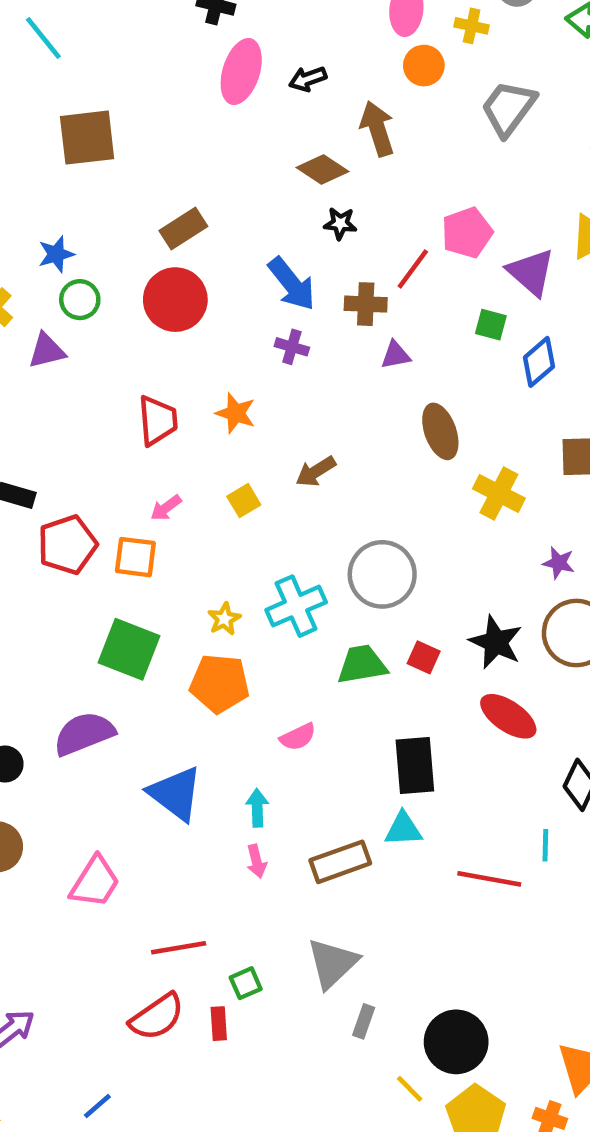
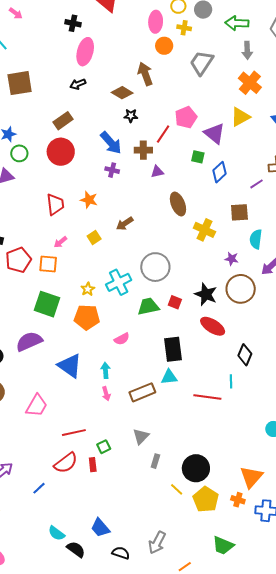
black arrow: (308, 79) -> (78, 84), moved
gray triangle: (332, 963) -> (141, 436), size x0.7
blue line: (97, 1106) -> (39, 488), moved

